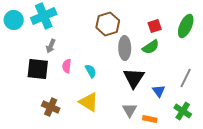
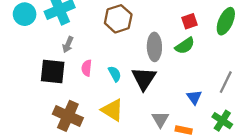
brown hexagon: (108, 24) -> (118, 19), moved
black triangle: (134, 78) -> (144, 78), moved
brown cross: (51, 107) -> (68, 116), size x1.4

